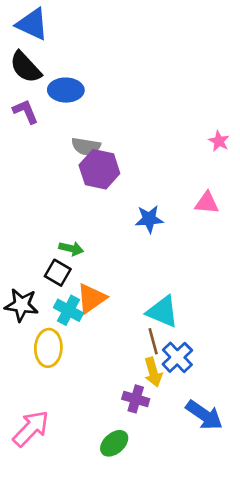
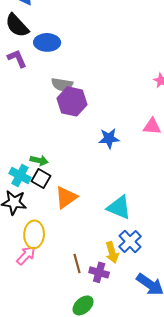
green arrow: (71, 249) -> (39, 160), moved
cyan cross: (69, 310) -> (20, 175), moved
brown line: (153, 341) -> (77, 263), moved
pink arrow: (31, 429) -> (26, 255), moved, size x0.7

